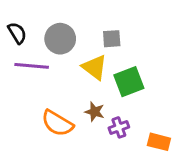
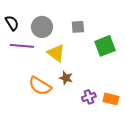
yellow triangle: (95, 67) -> (56, 53), moved
green square: (129, 82) -> (105, 46), moved
purple cross: (119, 127) -> (89, 97), moved

